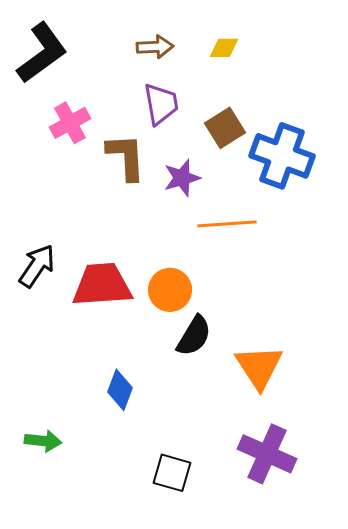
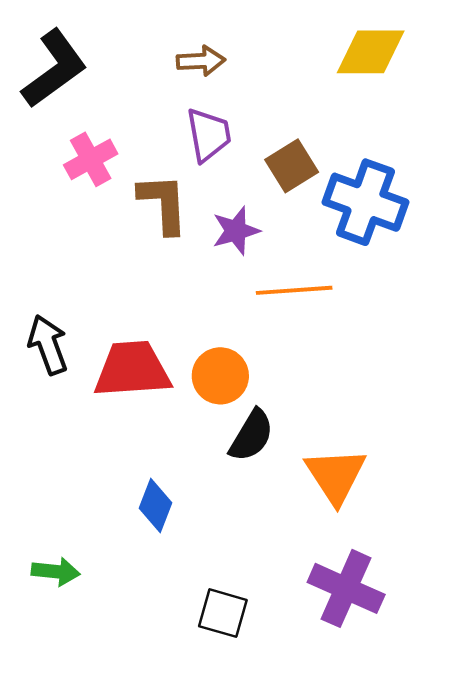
yellow diamond: (224, 48) -> (371, 52), moved, size x1.8
black arrow: (37, 266) -> (48, 345), turned -54

